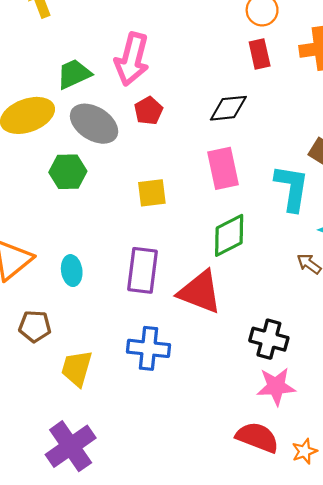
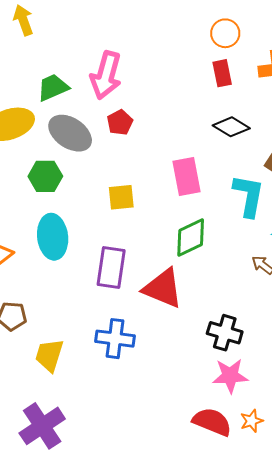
black diamond: (228, 108) -> (231, 127), moved, turned 36
cyan ellipse: (72, 271) -> (53, 237), moved, size x1.6
orange star: (304, 451) -> (252, 421), moved

